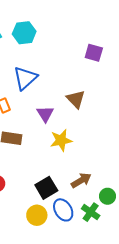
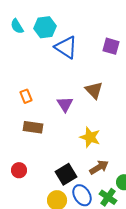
blue triangle: (25, 78) -> (66, 47), moved, turned -45
yellow star: (61, 140) -> (90, 137), moved, turned 30

